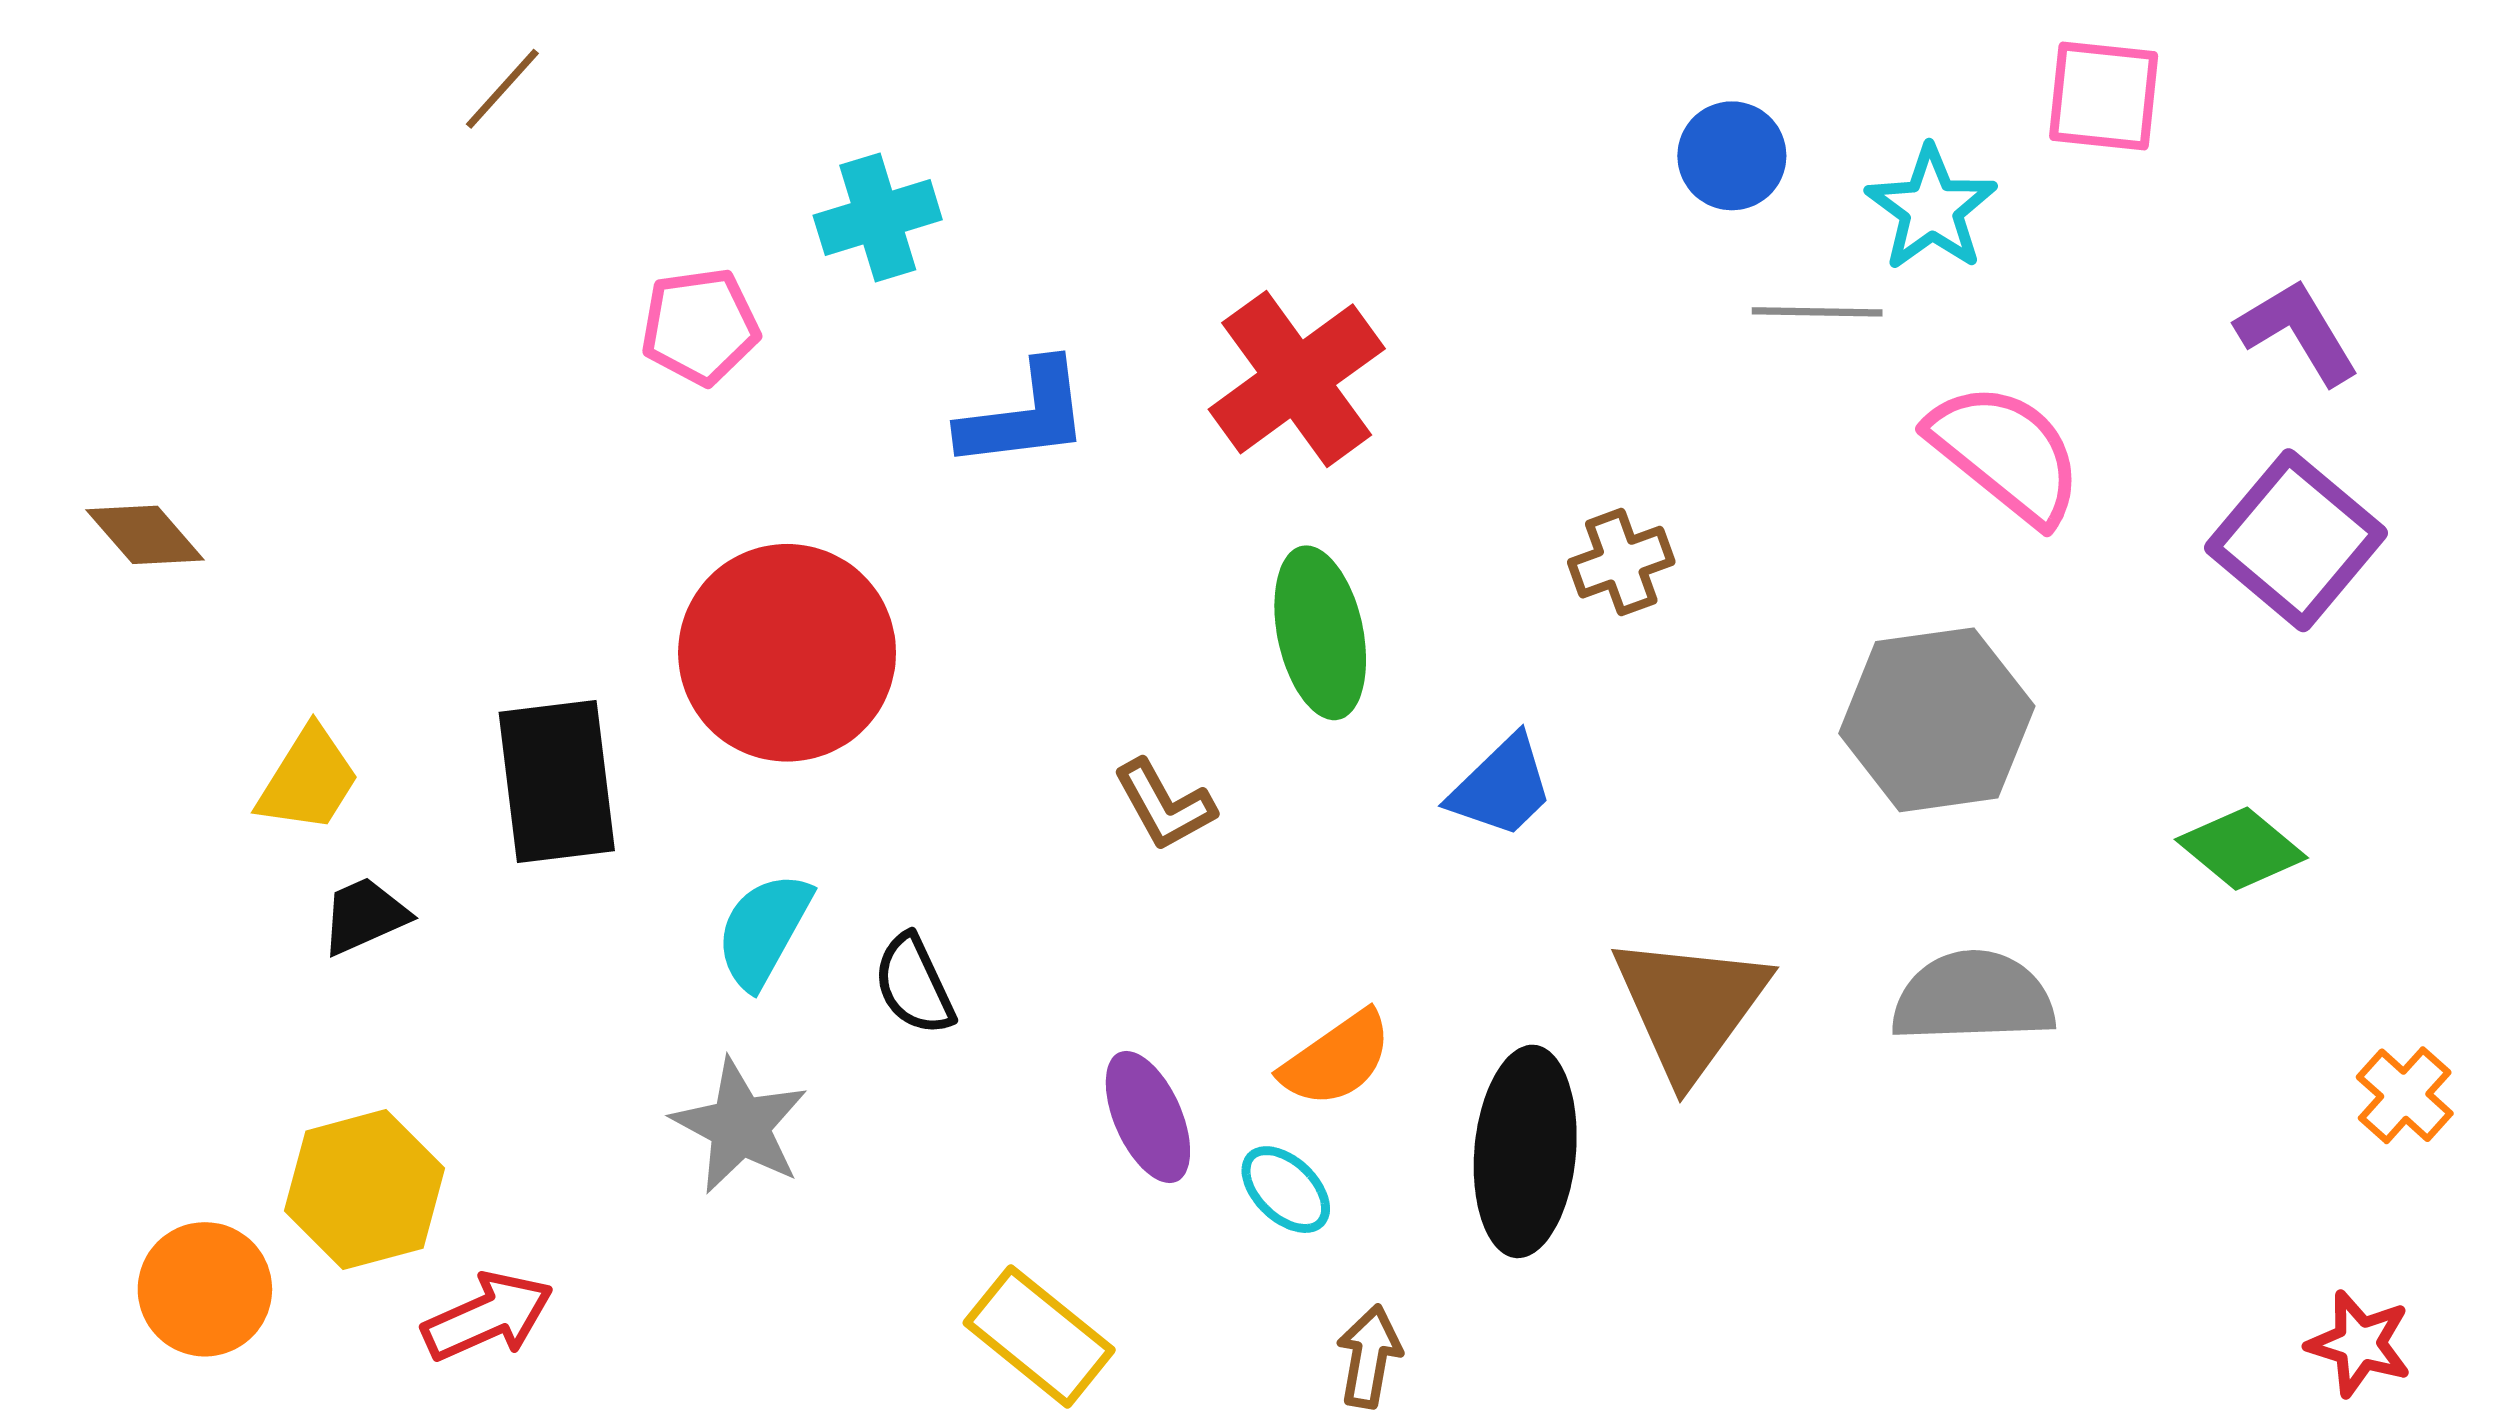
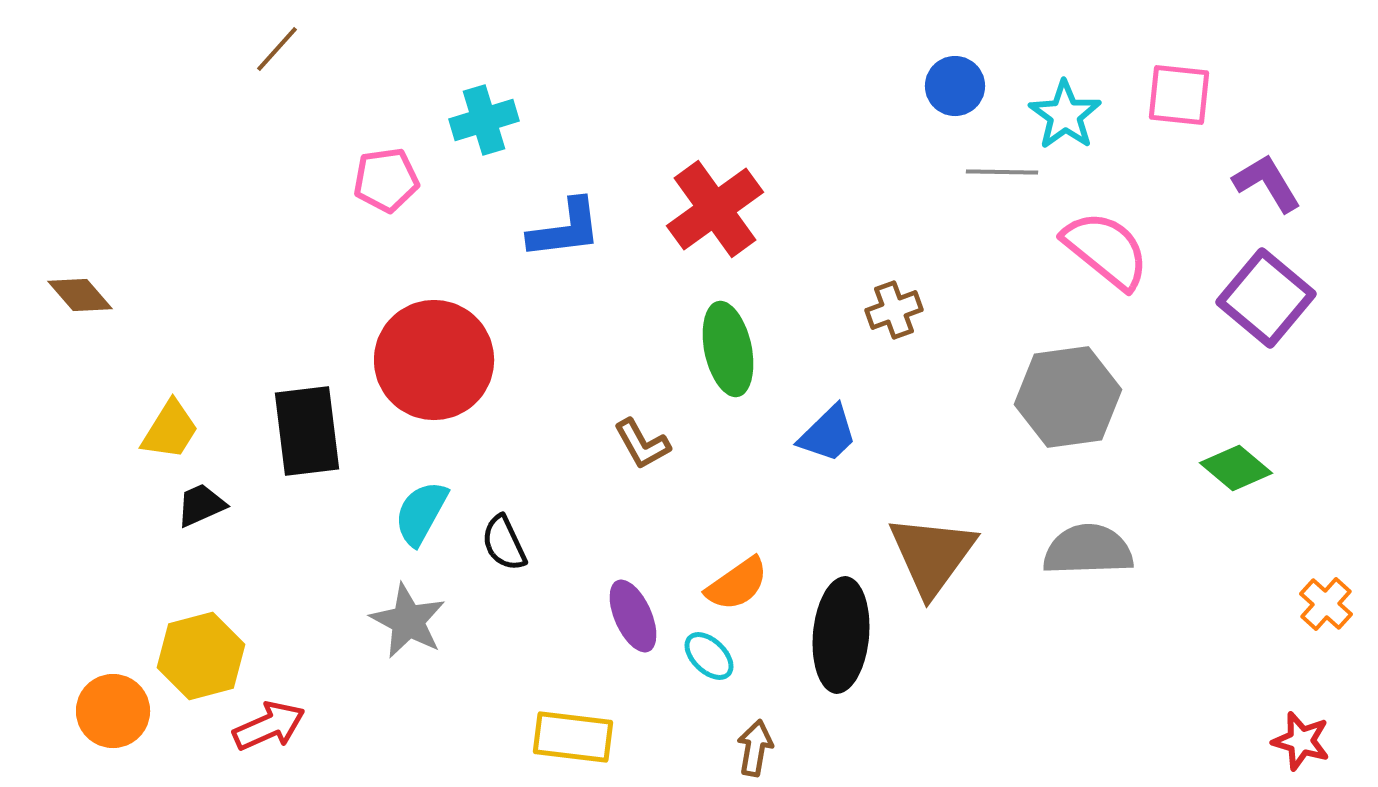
pink square: (2104, 96) -> (1179, 95), moved
yellow rectangle: (1039, 1336) -> (573, 737), turned -32

